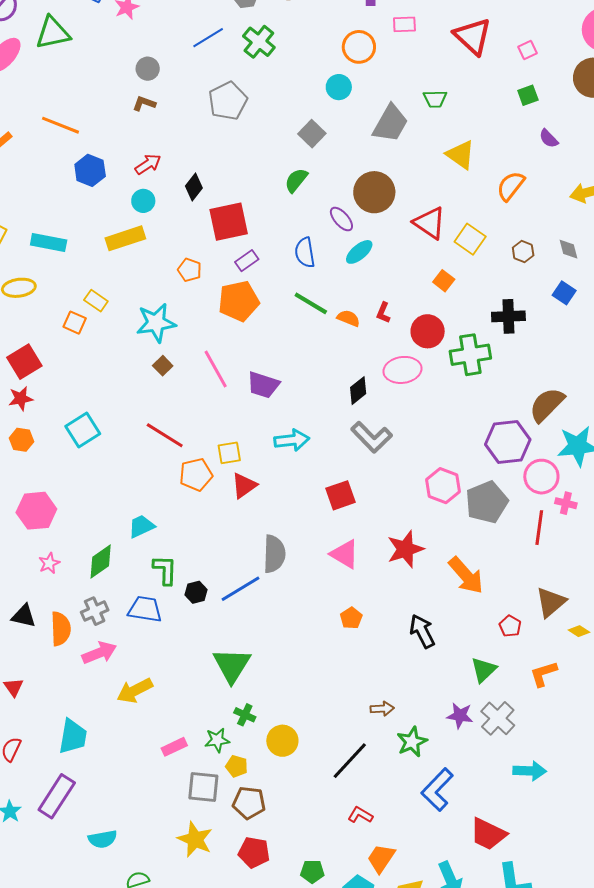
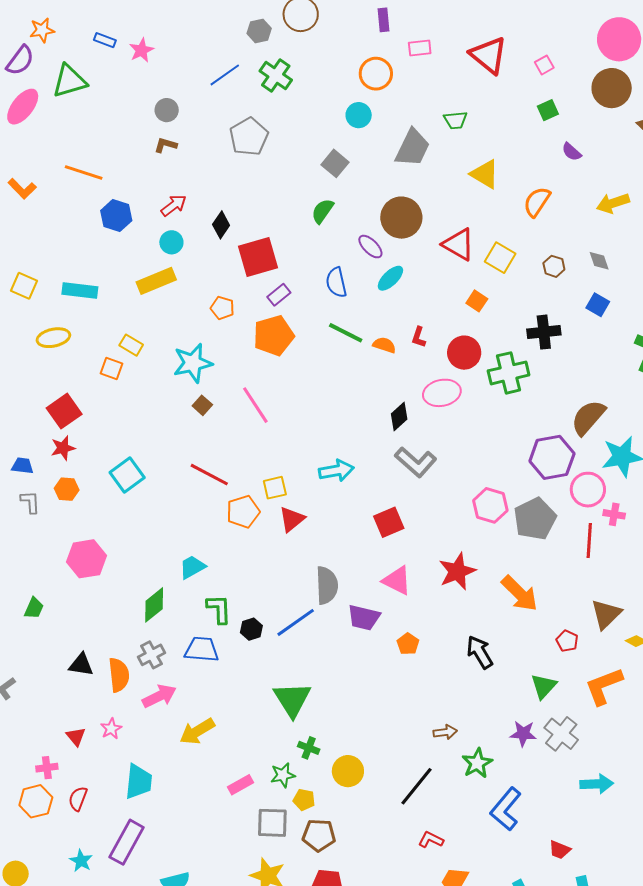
purple trapezoid: (263, 385) -> (364, 618), moved
pink star: (49, 563) -> (111, 729), moved
orange L-shape: (544, 674) -> (604, 686), size x1.4
red trapezoid: (488, 834) -> (560, 850), size x0.6

